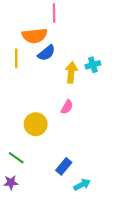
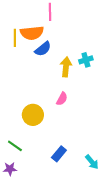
yellow line: (16, 58) -> (15, 38), moved
cyan arrow: (82, 185) -> (92, 162), moved, turned 77

